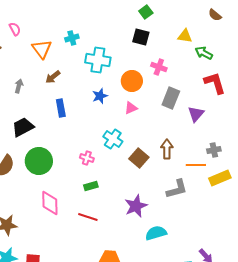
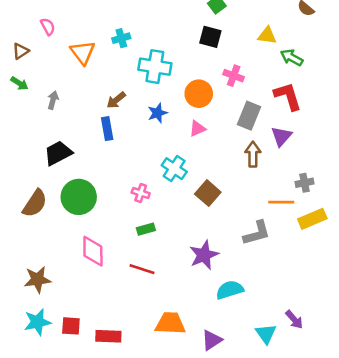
brown arrow: (53, 77) -> (116, 100), moved
red L-shape: (215, 83) -> (288, 96), moved
brown arrow: (167, 149) -> (253, 154), moved

